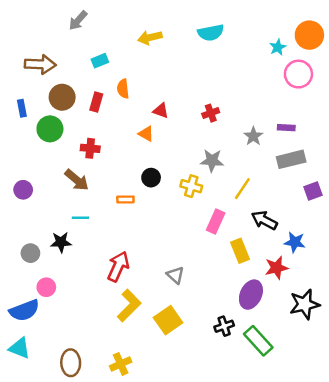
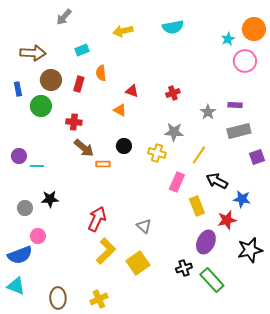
brown arrow: (77, 180) -> (84, 148), moved
cyan line: (80, 218) -> (37, 166), moved

